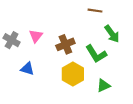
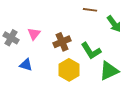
green arrow: (112, 34) -> (114, 24), moved
green triangle: (103, 86) -> (109, 71), moved, size x1.5

